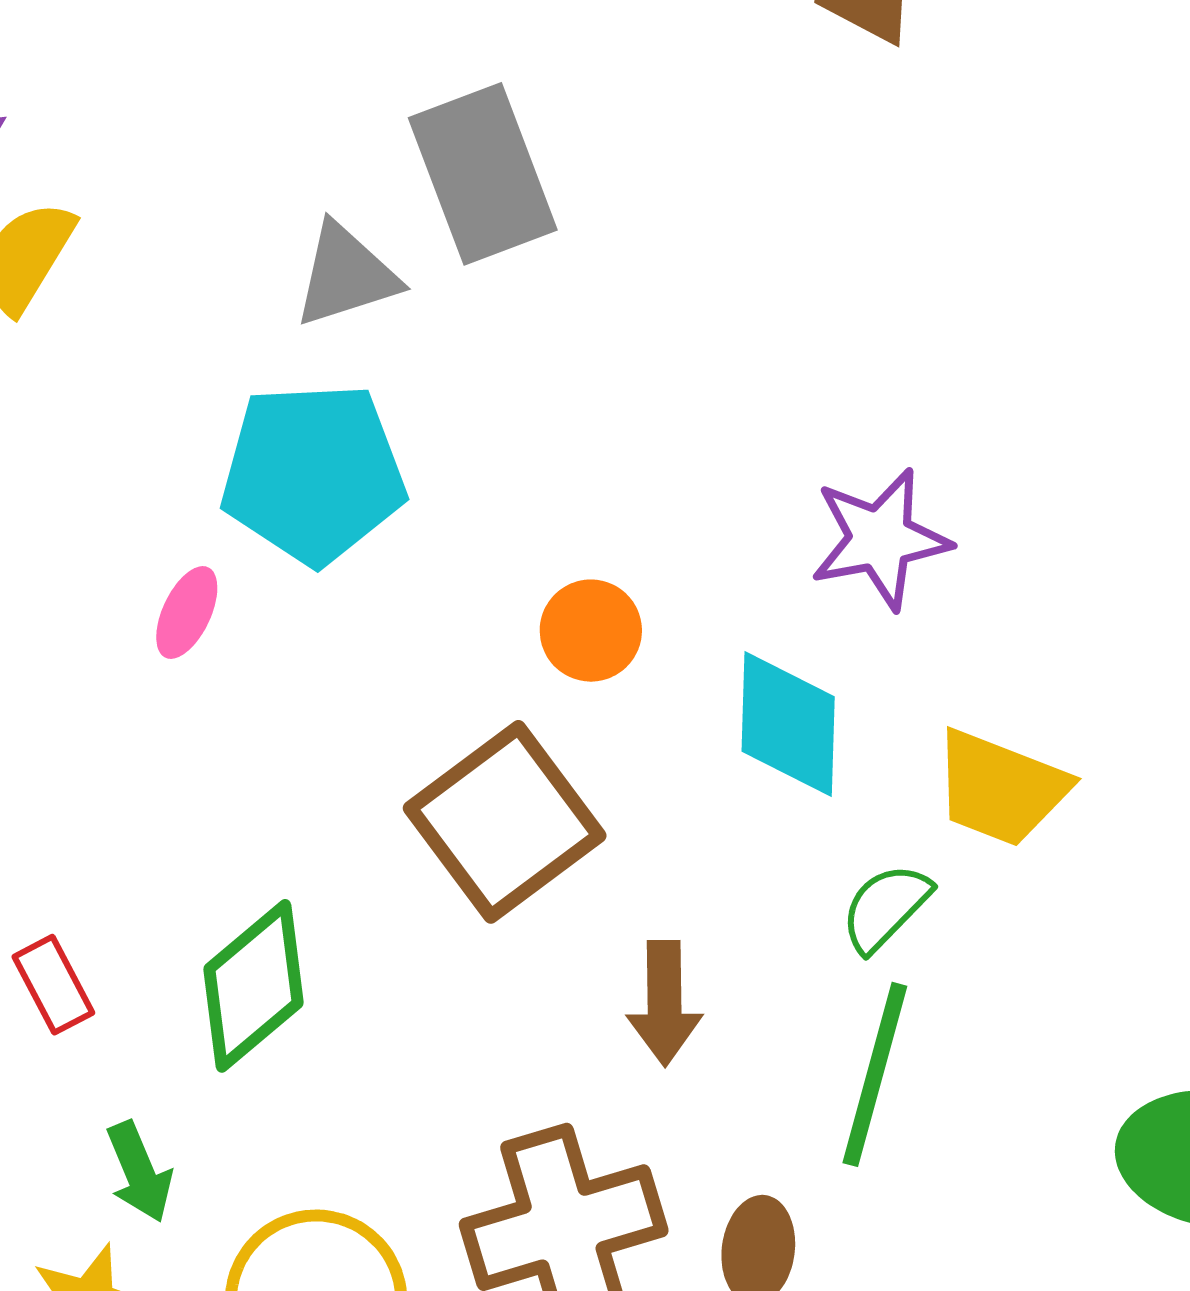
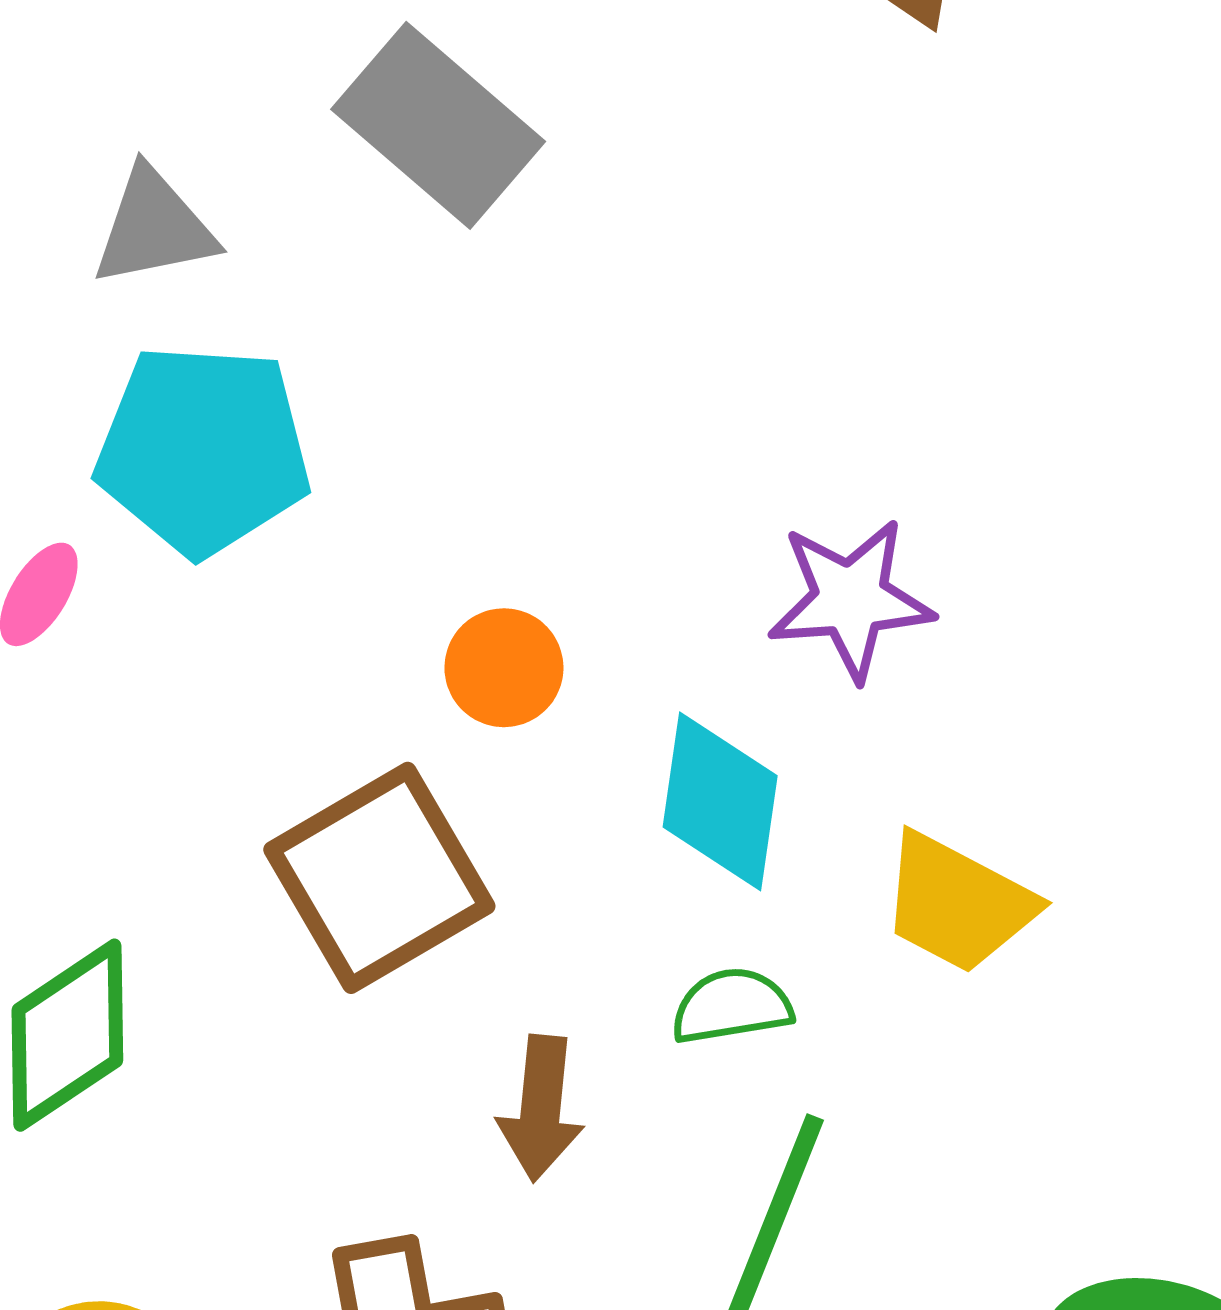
gray rectangle: (483, 174) -> (438, 125), turned -35
gray triangle: (346, 275) -> (154, 227), moved
green semicircle: (886, 908) -> (732, 1006), moved, turned 30

